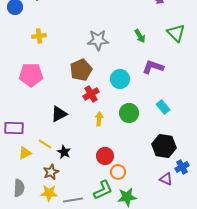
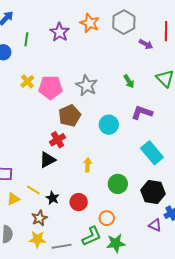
yellow cross: (39, 36) -> (27, 81), turned -32
gray star: (98, 40) -> (87, 85), turned 30
pink pentagon: (31, 75) -> (50, 87), moved
red cross: (91, 94) -> (58, 140), moved
cyan rectangle: (163, 107) -> (152, 153), size x1.6
green circle: (129, 113) -> (118, 184), moved
red circle: (105, 156) -> (79, 202), moved

